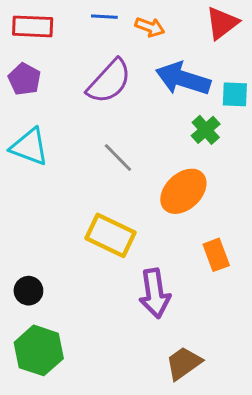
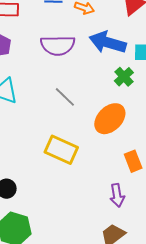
purple semicircle: (109, 81) -> (58, 45), turned 48
purple arrow: (155, 293) -> (117, 195), moved, size x0.7

